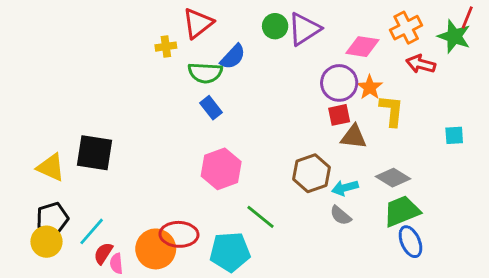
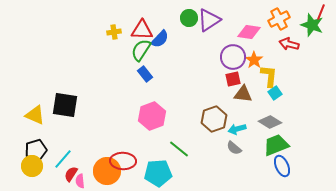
red triangle: (198, 23) -> (142, 30), moved, turned 40
green semicircle: (205, 73) -> (141, 50), turned 120
cyan square: (454, 135) -> (275, 93), moved, turned -32

